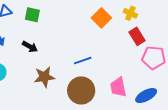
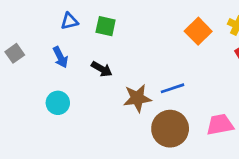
brown star: (44, 77) -> (137, 98), moved
pink trapezoid: (118, 87) -> (220, 125), turned 90

